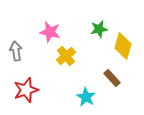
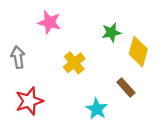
pink star: (50, 32) -> (49, 22), moved

